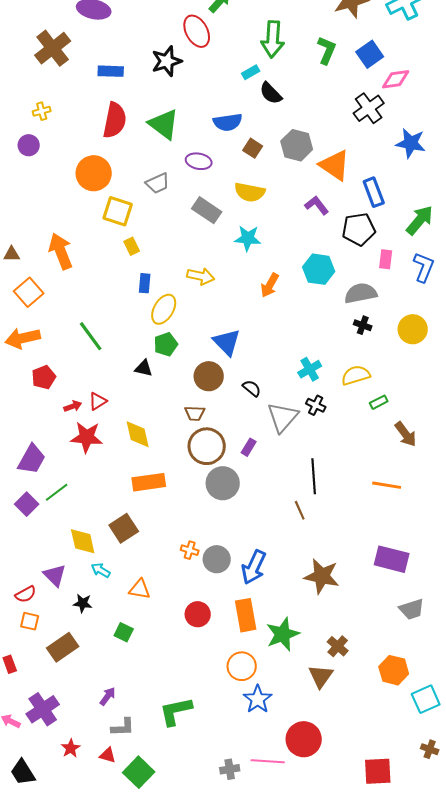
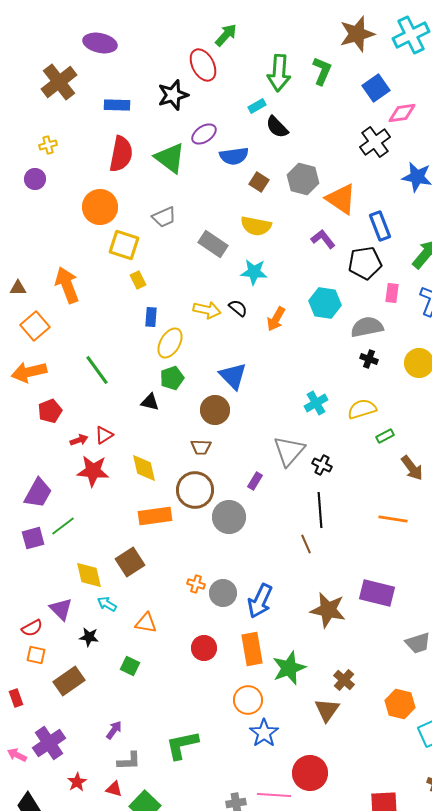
green L-shape: (327, 50) -> (322, 71), moved
purple ellipse: (199, 161) -> (204, 134), moved, turned -45
black semicircle: (252, 388) -> (238, 308), moved
black cross: (316, 405) -> (322, 465), moved
brown circle: (207, 446) -> (195, 490), moved
purple square: (27, 504) -> (33, 538), turned 30
purple rectangle: (392, 559) -> (377, 593), moved

